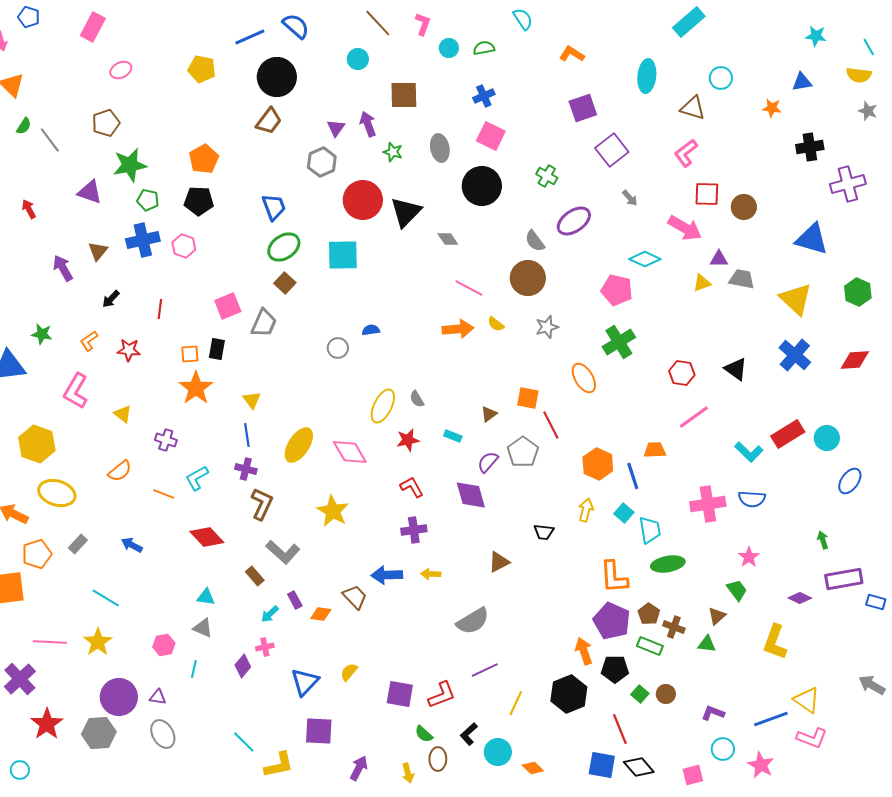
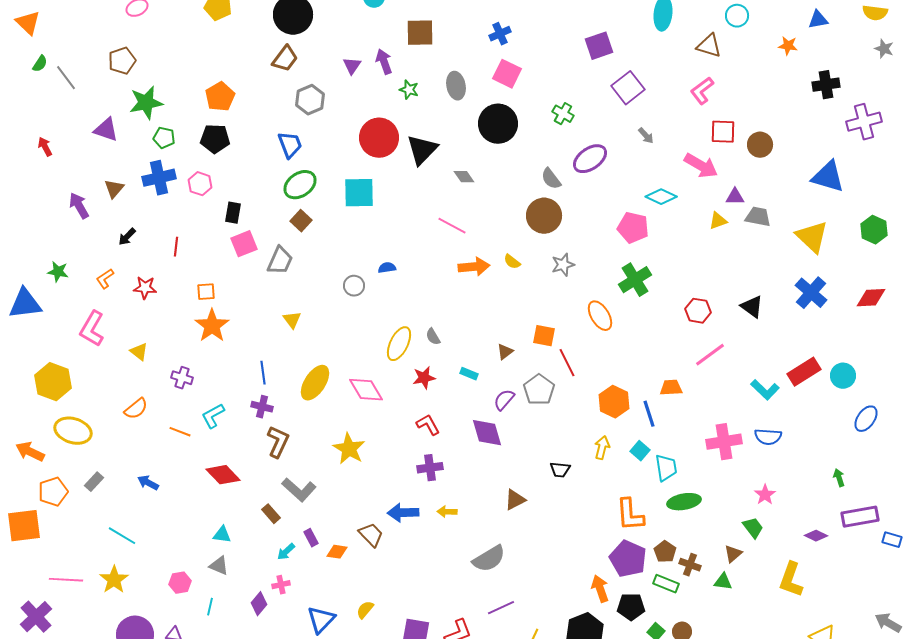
gray hexagon: (322, 162) -> (310, 100), moved
pink line: (469, 288) -> (452, 226), moved
black rectangle: (217, 349) -> (233, 213), moved
yellow triangle: (252, 400) -> (292, 320), moved

